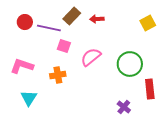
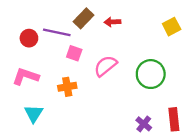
red circle: (25, 22) -> (29, 38), moved
red rectangle: (150, 89) -> (174, 119), moved

